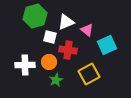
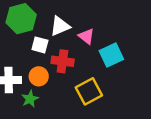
green star: (56, 80) -> (30, 99), moved

